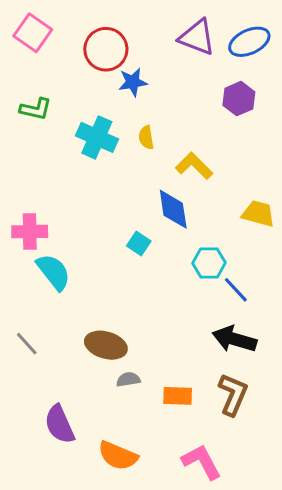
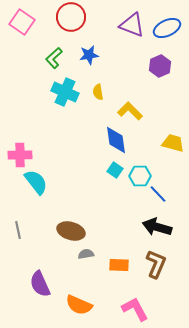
red circle: (106, 49) -> (71, 17), moved
green L-shape: (36, 109) -> (54, 58), moved, turned 125
cyan square: (139, 244) -> (115, 170), moved
gray line: (27, 344) -> (18, 230), turned 30

